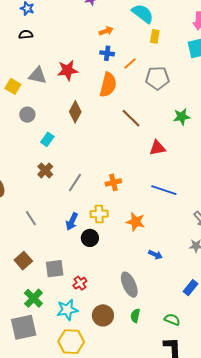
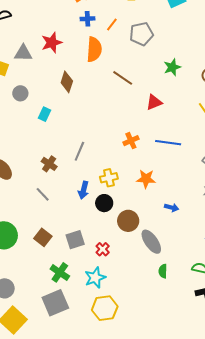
brown cross: (45, 170) -> (49, 164), moved
orange cross: (113, 182) -> (131, 141), moved
brown circle: (103, 315) -> (128, 221), moved

